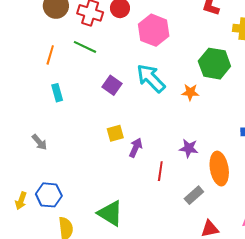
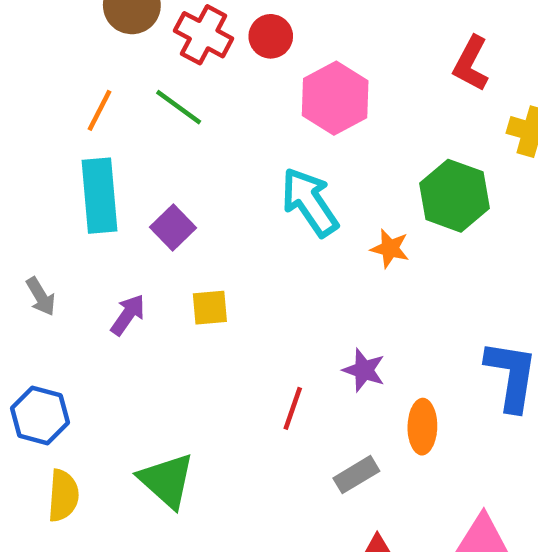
purple square: (112, 85) -> (173, 228), moved
cyan rectangle: (57, 93) -> (99, 196), size x1.8
purple arrow: (136, 148) -> (128, 315), moved
orange ellipse: (219, 169) -> (422, 427), size x0.7

